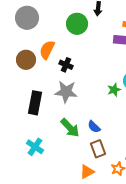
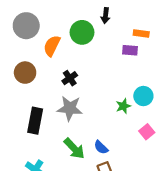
orange semicircle: (47, 50) -> (52, 46), moved
black cross: (66, 65) -> (70, 78), turned 32

